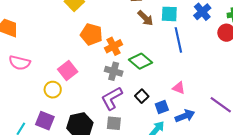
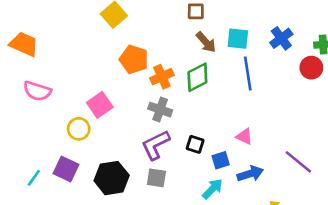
green diamond: (141, 61) -> (197, 77), moved, turned -70
black square: (142, 96) -> (195, 144), turned -32

